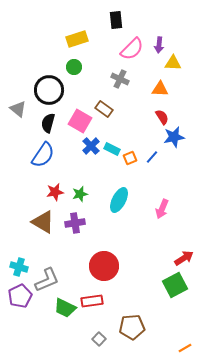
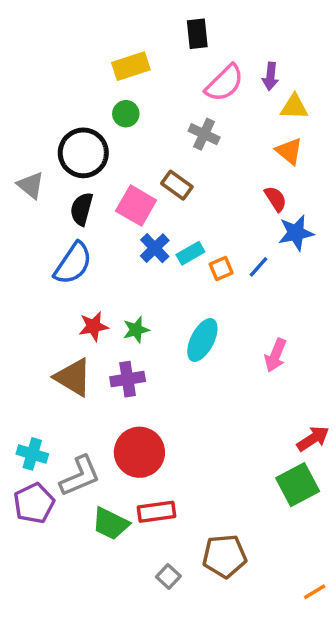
orange triangle: (160, 89) -> (289, 151), moved, turned 36
cyan rectangle: (112, 149) -> (190, 253), turned -56
red circle: (104, 266) -> (139, 452), moved

